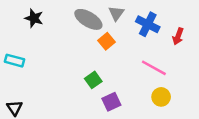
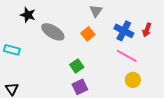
gray ellipse: (88, 19) -> (53, 32), moved
blue cross: (148, 24) -> (124, 31), moved
purple square: (111, 102) -> (80, 87), moved

